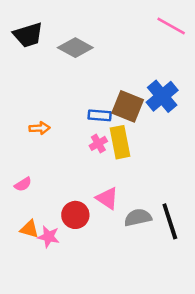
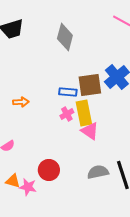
gray diamond: (75, 48) -> (65, 37), moved, turned 76
brown square: (128, 106) -> (90, 85), turned -30
pink triangle: (107, 198) -> (90, 131), moved

